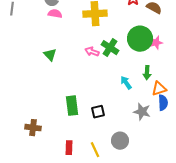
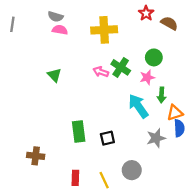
green circle: (140, 39) -> (154, 57), size x0.6
pink star: (156, 43) -> (147, 77), moved
cyan arrow: (126, 83) -> (138, 106), size x1.6
gray star: (142, 112) -> (156, 138), turned -30

